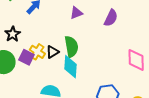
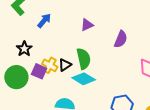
purple semicircle: (111, 18) -> (121, 39), moved
cyan diamond: (71, 67) -> (84, 79), turned -60

